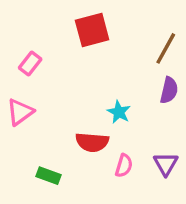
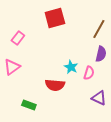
purple triangle: (166, 164) -> (99, 98), turned -35
pink semicircle: (124, 166) -> (89, 73), moved

